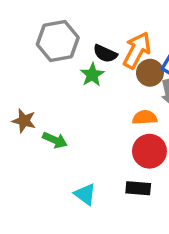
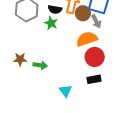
orange semicircle: (145, 117) -> (87, 39), size x1.5
cyan triangle: (85, 194) -> (65, 91), turned 32

